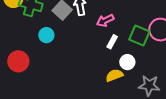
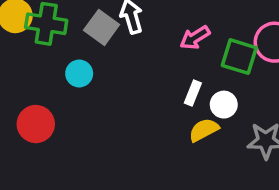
pink arrow: (105, 20) -> (195, 38), moved
white rectangle: (112, 42) -> (193, 93), moved

